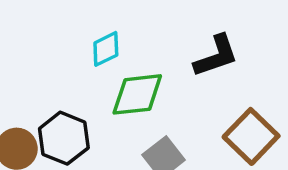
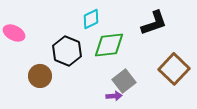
black hexagon: (64, 138) -> (67, 51), moved

